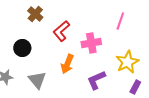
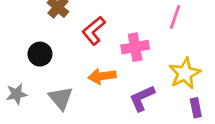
orange arrow: (67, 64) -> (102, 76), turned 60
purple rectangle: (135, 87) -> (196, 108), turned -40

